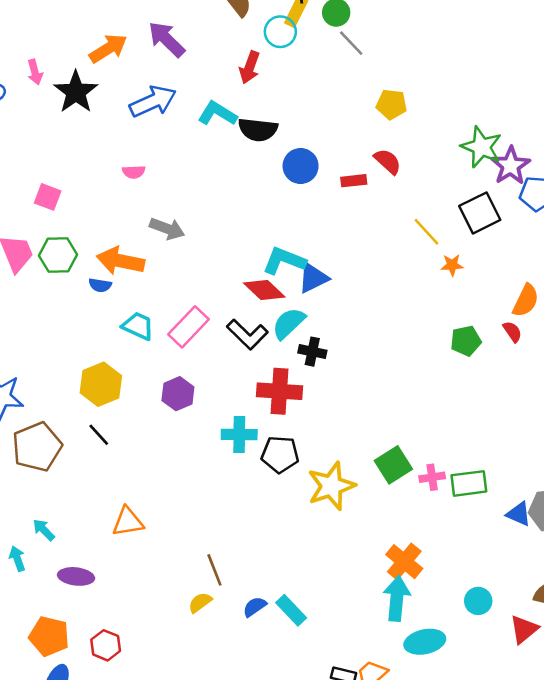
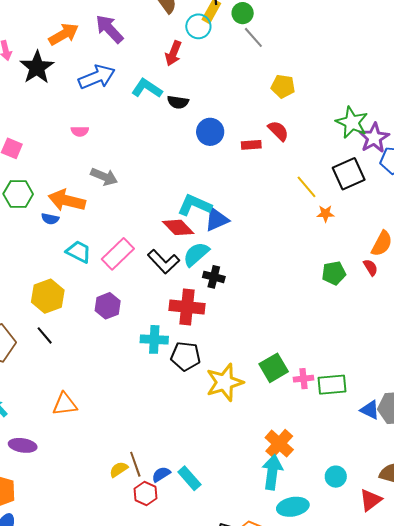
black semicircle: (258, 130) -> (178, 102), size x0.7
brown line: (214, 570) -> (135, 464), moved
red hexagon: (106, 645) -> (145, 494), moved

